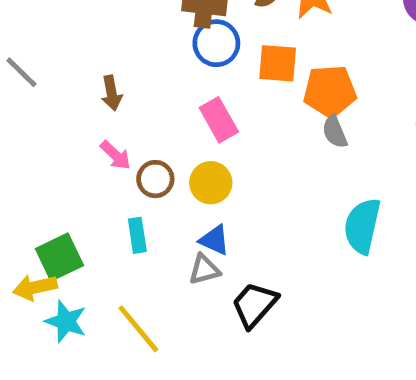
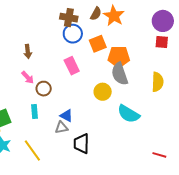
orange square: (278, 63) -> (98, 44), turned -30
gray semicircle: (335, 132) -> (120, 74), size x1.6
yellow circle: (211, 183) -> (103, 92), moved
cyan semicircle: (362, 226) -> (128, 114), turned -75
black trapezoid: (254, 305) -> (81, 144), turned -45

